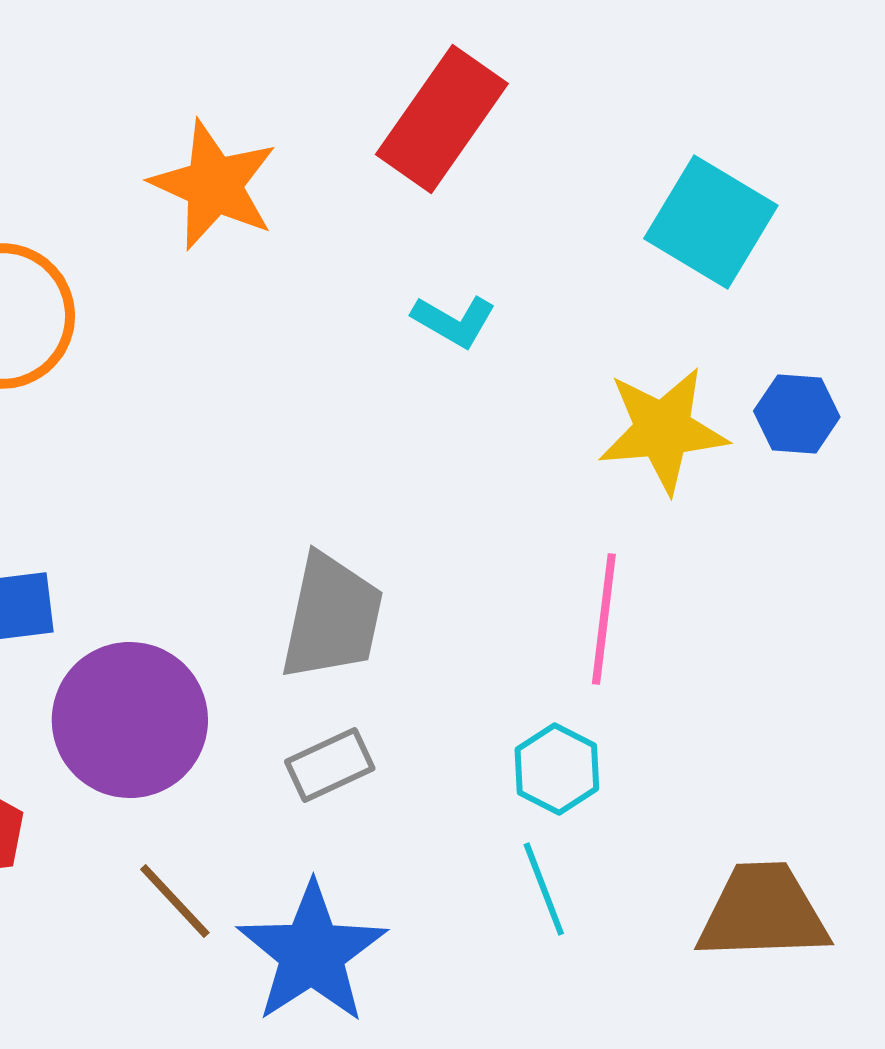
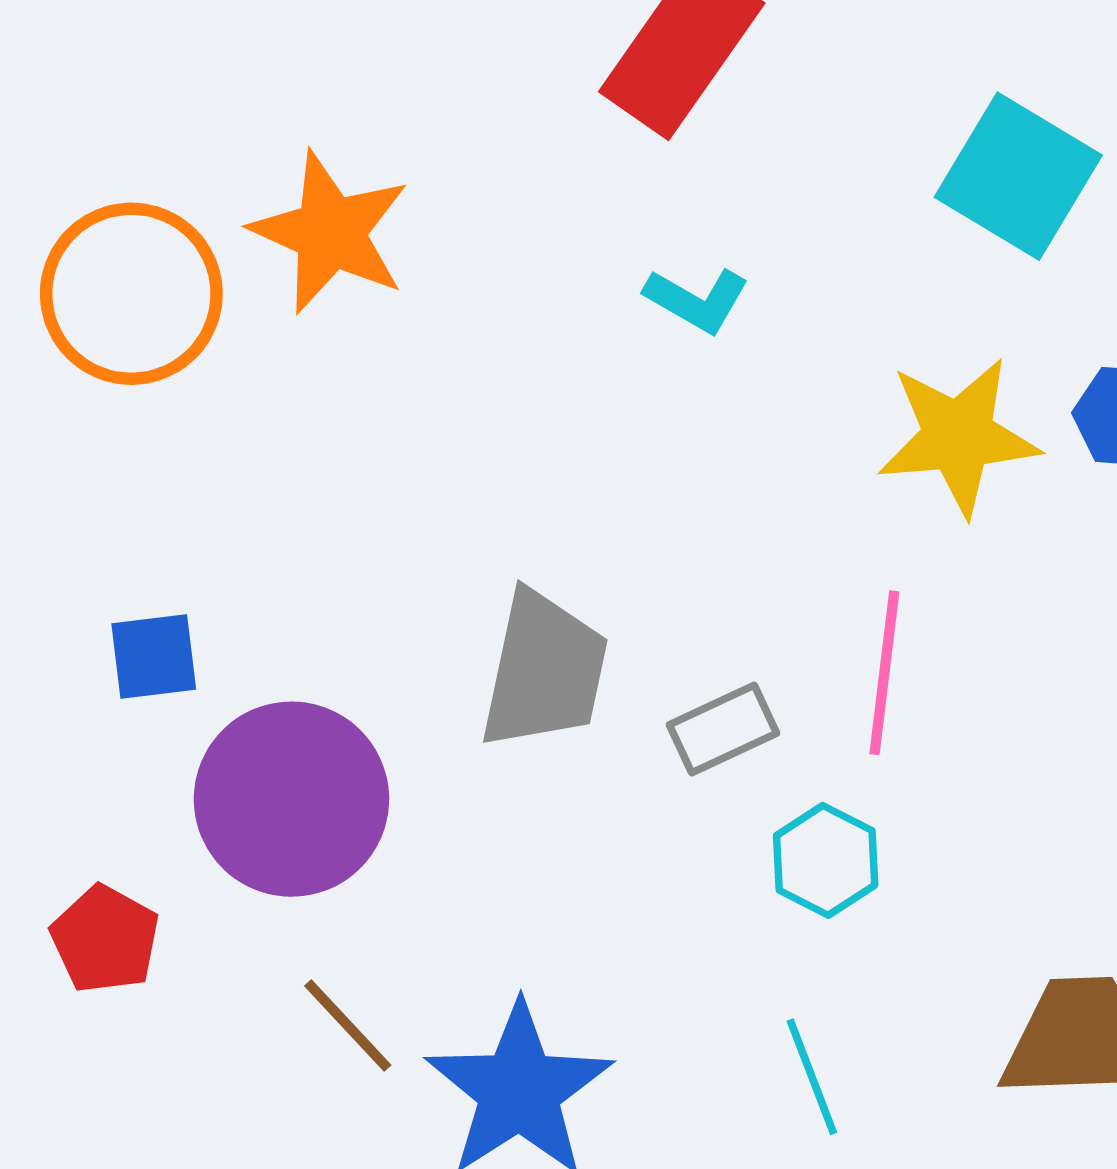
orange star: (214, 185) -> (330, 232), moved
gray rectangle: (330, 765) -> (723, 729), moved
cyan line: (544, 889) -> (812, 1077), moved

